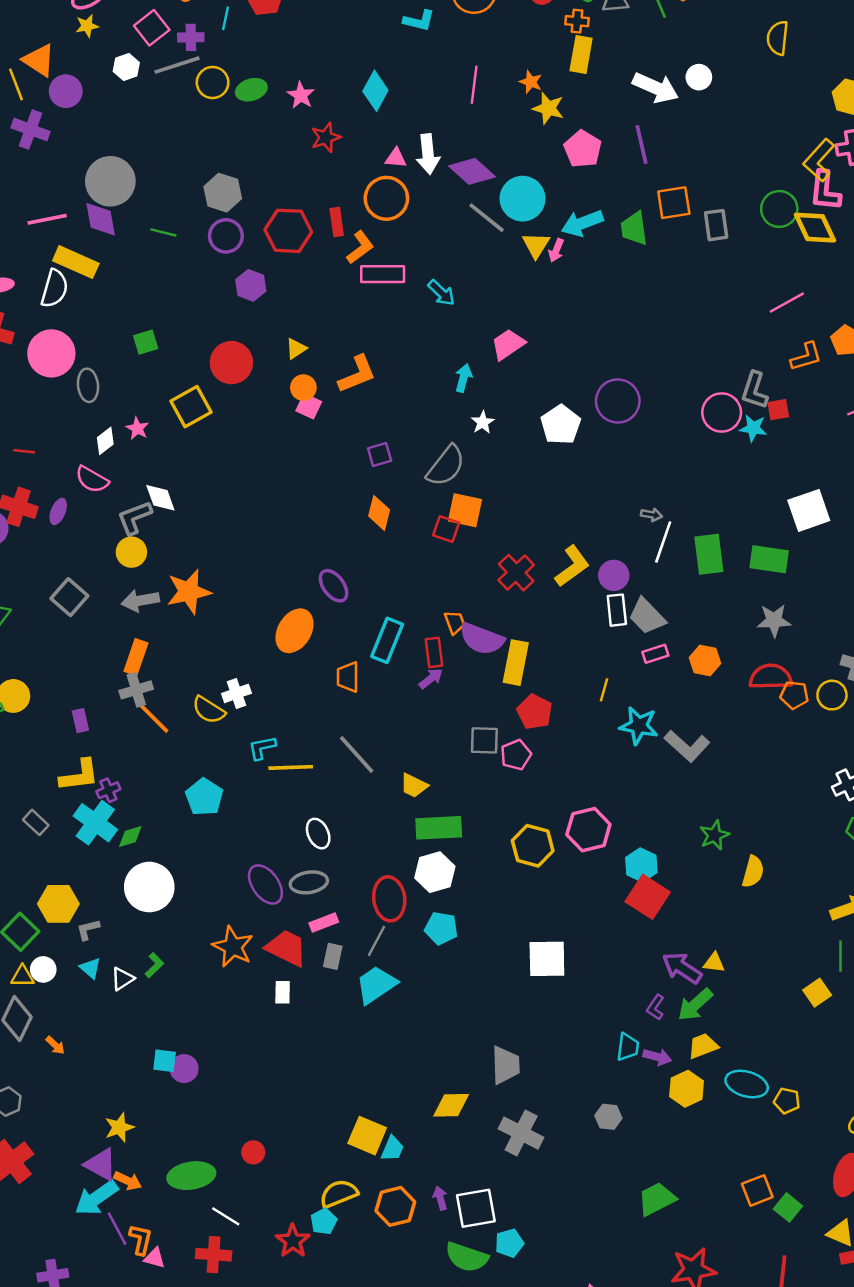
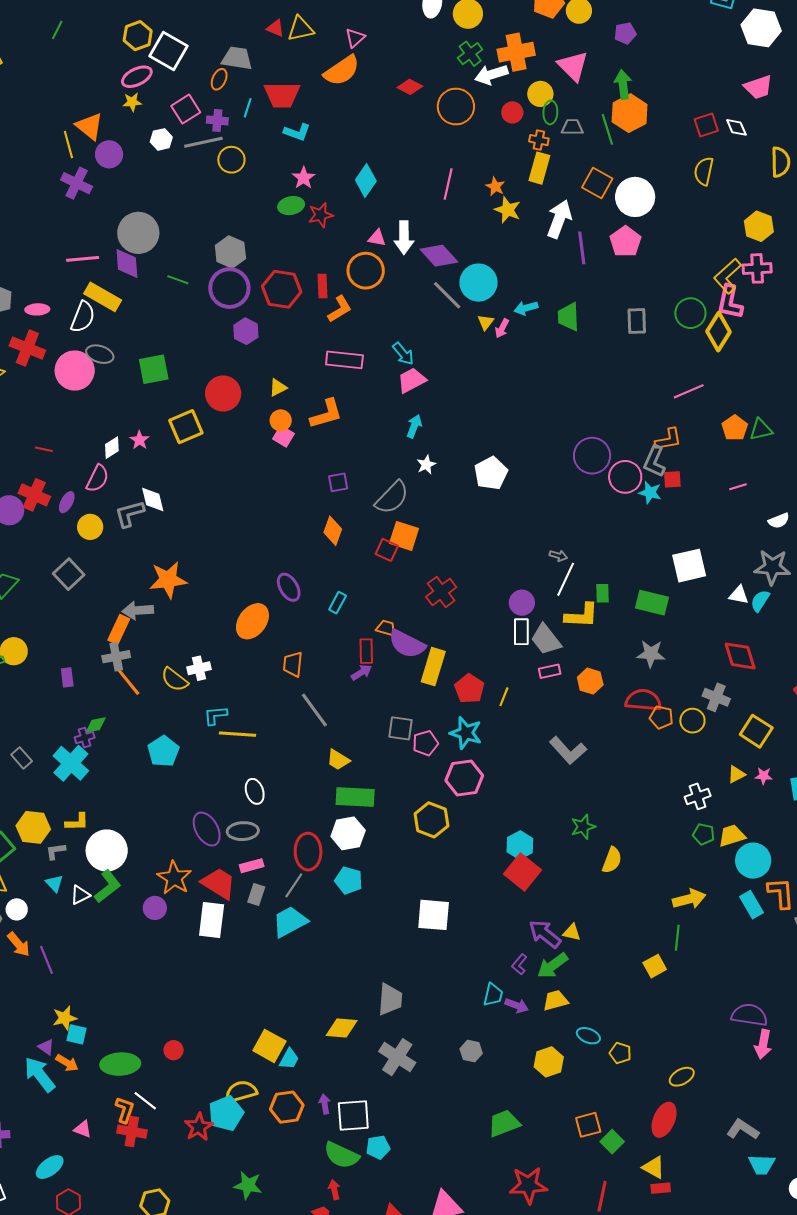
cyan L-shape: (419, 21) -> (297, 132), moved
white circle: (699, 77) -> (635, 197), size x1.8
white arrow: (656, 88) -> (559, 219), moved, turned -99
green ellipse: (251, 90) -> (291, 206), moved
pink pentagon: (583, 149) -> (625, 242), moved
orange square: (674, 203) -> (597, 183), moved, turned 32
cyan arrow: (582, 223) -> (526, 308), size x0.7
yellow diamond: (815, 228) -> (718, 332), turned 51
purple circle: (226, 236) -> (229, 288), size x1.4
yellow triangle: (536, 245) -> (486, 322), size x0.7
pink rectangle: (383, 274) -> (344, 360), moved
green square: (146, 342) -> (154, 369), size x1.5
pink trapezoid: (508, 344) -> (412, 380), moved
orange L-shape: (806, 357) -> (668, 440), moved
gray ellipse: (88, 385) -> (100, 354), moved, turned -72
purple circle: (618, 401) -> (592, 456), moved
pink semicircle: (92, 479) -> (98, 478), turned -100
yellow circle: (131, 552) -> (90, 527), moved
green rectangle: (709, 554) -> (602, 593), size x0.6
yellow L-shape: (572, 566) -> (582, 615), moved, turned 33
gray arrow: (140, 601) -> (138, 610), moved
orange trapezoid: (455, 622) -> (386, 628), turned -60
cyan rectangle: (387, 640) -> (338, 603), moved, size x0.6
red pentagon: (535, 712) -> (469, 689), moved
cyan star: (639, 726) -> (466, 733), moved
gray line: (357, 755) -> (314, 710), moved
yellow L-shape: (79, 775) -> (77, 822), moved, size x0.7
pink hexagon: (588, 830) -> (464, 778), moved
green diamond: (130, 837) -> (96, 725), moved
white circle: (149, 887) -> (107, 850), moved
green L-shape: (154, 965) -> (108, 886), size x1.6
white circle: (43, 969) -> (17, 909), moved
white rectangle: (283, 992) -> (212, 920), size x1.8
orange arrow: (55, 1045) -> (19, 944), size x1.5
cyan square: (165, 1061) -> (77, 1034), moved
purple circle: (184, 1069) -> (155, 908), moved
cyan ellipse: (747, 1084) -> (588, 1036), size x0.7
yellow hexagon: (687, 1089) -> (549, 1062), moved
purple triangle: (101, 1164) -> (46, 1047), size x0.6
cyan arrow: (96, 1198) -> (40, 1074), turned 81
cyan pentagon: (324, 1221) -> (226, 1113), size x1.6
purple line: (117, 1229) -> (46, 960), moved
orange L-shape: (141, 1239) -> (125, 1110), moved

